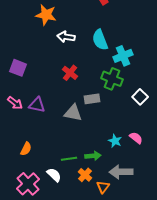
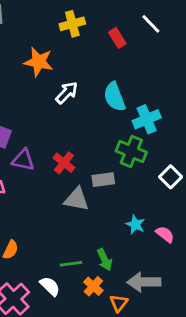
white arrow: (66, 37) -> (67, 93), turned 126
red cross: (70, 73) -> (64, 163), moved
purple triangle: (37, 105) -> (23, 160), moved
cyan star: (115, 141) -> (135, 225), moved
green arrow: (93, 156) -> (105, 260), turned 70

